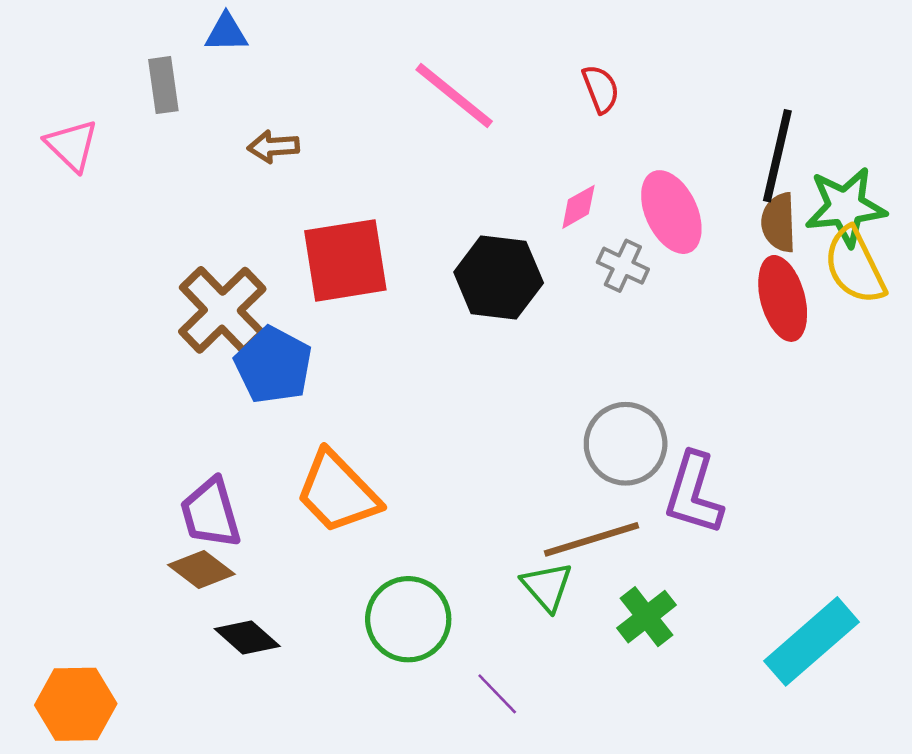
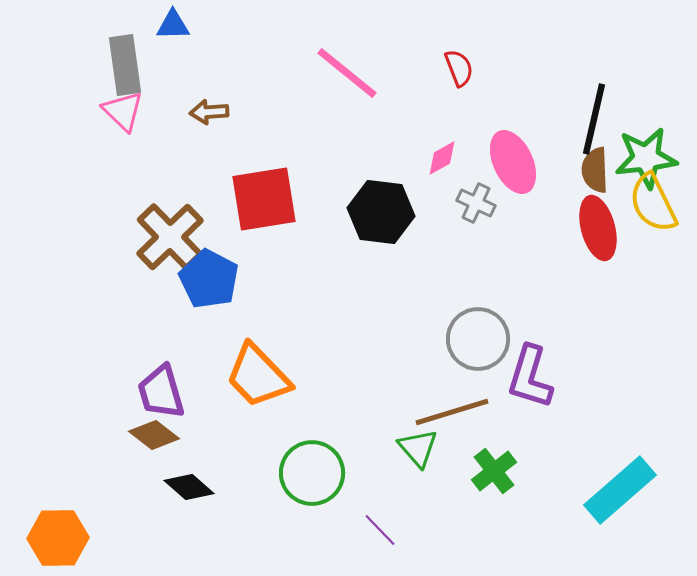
gray rectangle: (163, 85) -> (125, 65), size x1.4
pink triangle: (72, 145) -> (123, 111), moved

